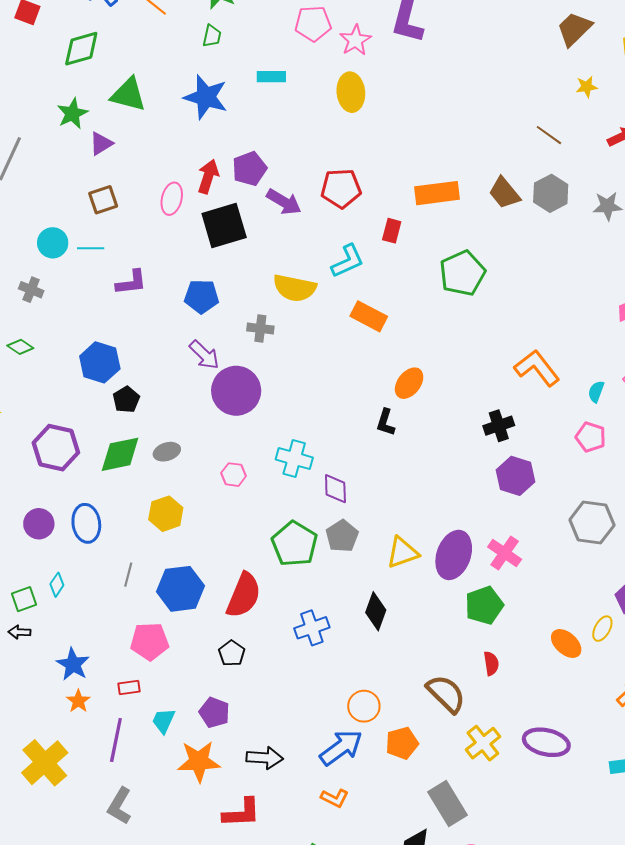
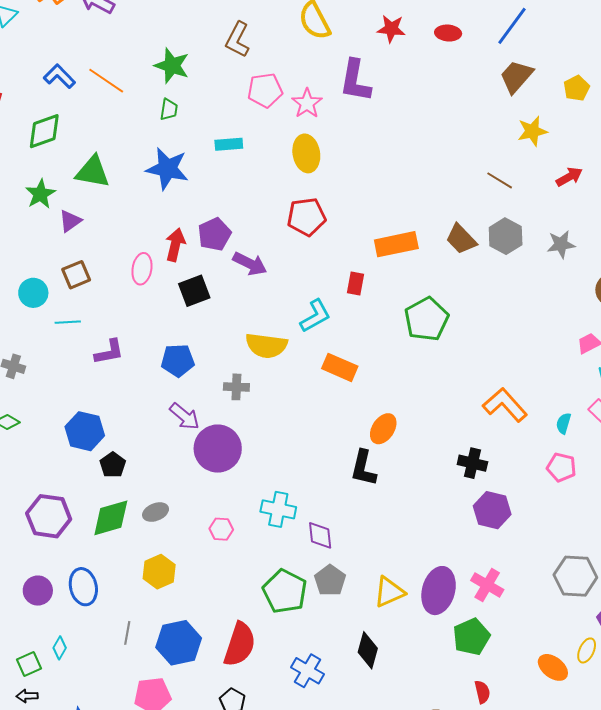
yellow star: (587, 87) -> (532, 131), size x1.4
red pentagon: (341, 188) -> (306, 217), moved
black square: (224, 225) -> (194, 291), size x0.7
cyan circle: (53, 243) -> (33, 293), moved
black L-shape: (386, 422) -> (364, 468), size x1.4
black cross: (499, 426) -> (472, 463), turned 36
gray hexagon: (592, 523) -> (575, 576), moved
blue cross: (312, 628) -> (308, 671), turned -36

